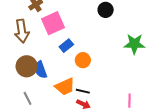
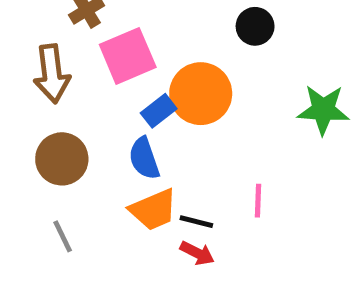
orange circle: (83, 60) -> (201, 94), moved, size x1.6
blue semicircle: (41, 70) -> (144, 158), moved
pink line: (130, 101) -> (258, 201), moved

